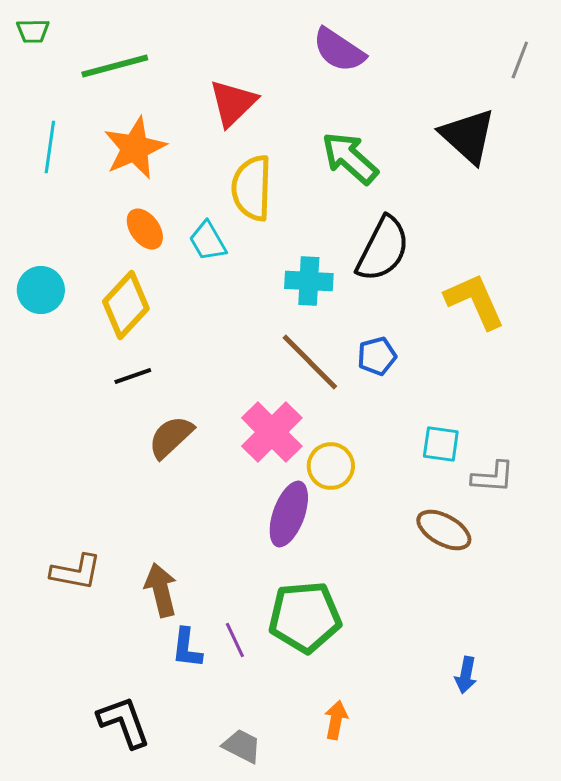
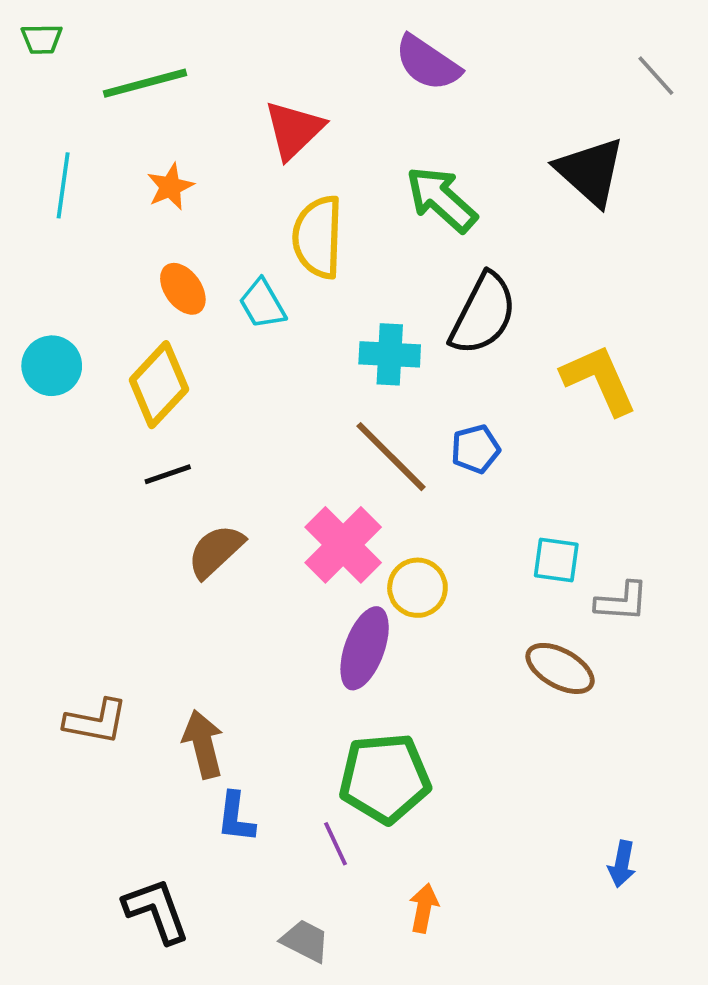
gray line: (520, 60) -> (656, 76), turned -63
orange star: (135, 148) -> (170, 187), size x0.6
purple line: (235, 640) -> (336, 844), moved
blue arrow: (466, 675) -> (622, 864), moved

